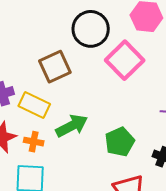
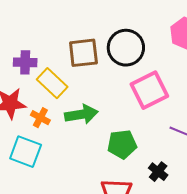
black circle: (91, 29) -> (126, 48), moved
pink square: (125, 60) -> (149, 90), moved

